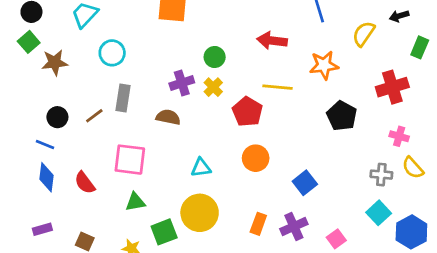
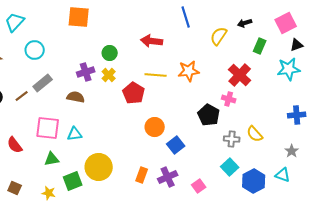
orange star: (324, 65) -> (189, 71), moved
red cross: (392, 87) -> (240, 75), turned -30
gray rectangle: (123, 98) -> (43, 83), turned 42
black pentagon: (342, 116) -> (209, 115), moved
pink cross: (399, 136) -> (229, 99), moved
orange circle: (256, 158) -> (155, 127), moved
cyan triangle: (201, 168) -> (75, 134), moved

